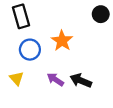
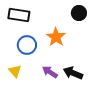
black circle: (101, 14) -> (79, 13), moved
black rectangle: (21, 16) -> (19, 15), turned -65

